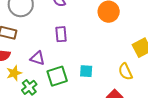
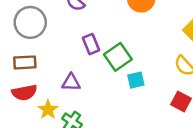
green square: (57, 76) -> (118, 57), moved

